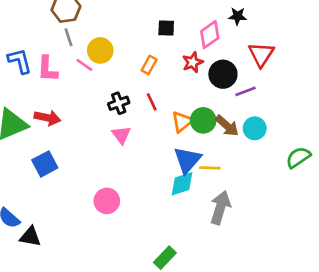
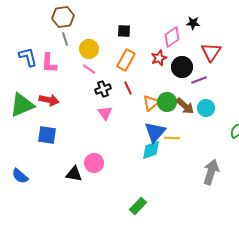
black square: (166, 28) -> (124, 31), moved
pink line: (84, 65) -> (89, 69), moved
orange rectangle: (149, 65) -> (126, 60), size x1.5
blue square: (45, 164) -> (47, 135), turned 36
gray arrow: (220, 208) -> (211, 172), moved
black triangle: (30, 237) -> (74, 174), moved

